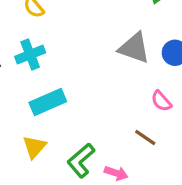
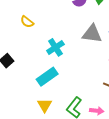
cyan cross: (30, 55) -> (55, 47), moved

